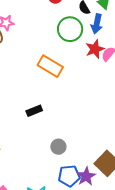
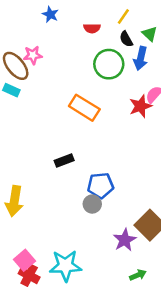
red star: (95, 49) -> (140, 106), moved
blue pentagon: (69, 176) -> (101, 185), moved

